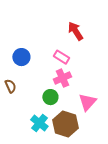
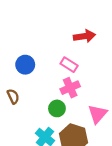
red arrow: (75, 31) -> (84, 36), turned 114

